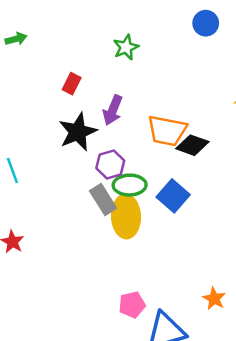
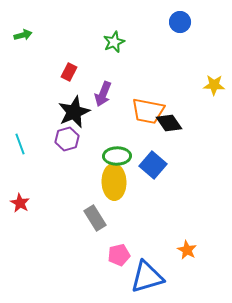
black diamond: (192, 145) -> (169, 123), turned 36
purple hexagon: (110, 164) -> (67, 139), moved
gray rectangle: (103, 200) -> (95, 218), moved

